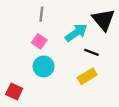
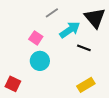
gray line: (41, 14) -> (52, 13), moved, turned 48
yellow rectangle: (87, 76) -> (86, 85), moved

